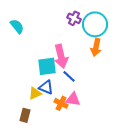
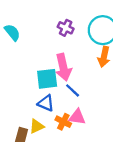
purple cross: (74, 18) -> (66, 28), moved
yellow triangle: (35, 93) -> (37, 126), moved

